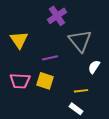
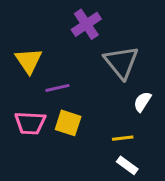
purple line: (50, 58) -> (57, 88), moved
white rectangle: (76, 109) -> (127, 165), moved

